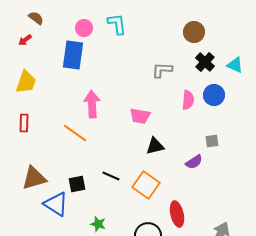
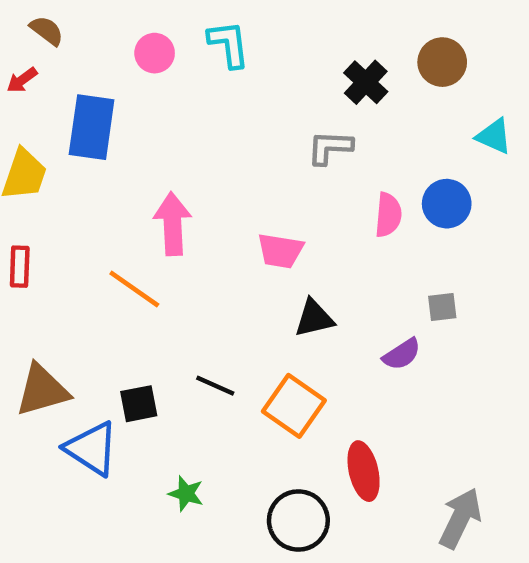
brown circle: (194, 32) -> (442, 62), moved
blue rectangle: (73, 55) -> (92, 127), moved
black cross: (205, 62) -> (366, 82), moved

